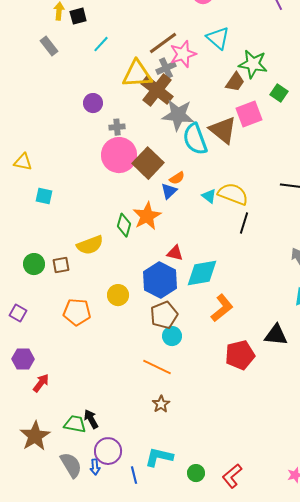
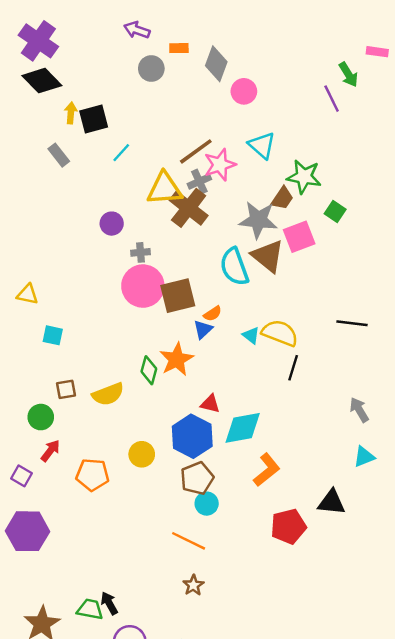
black square: (78, 16) -> (94, 119), size x1.4
gray star: (178, 115) -> (258, 220), moved
brown square: (148, 163) -> (178, 296), turned 32
brown square: (61, 265) -> (66, 389), moved
purple hexagon: (23, 359) -> (28, 531), size x1.6
red arrow: (41, 383) -> (50, 451), moved

